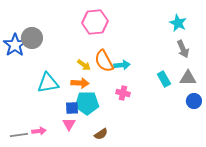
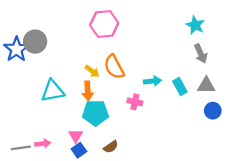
cyan arrow: (122, 65) -> (152, 81), moved
orange arrow: (80, 83) -> (88, 91), turned 84
blue square: (72, 108) -> (79, 150), moved, turned -32

